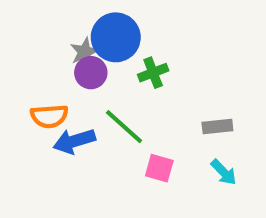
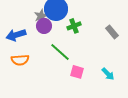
orange semicircle: (49, 116) -> (20, 60), moved
gray rectangle: (217, 127) -> (112, 32), moved, turned 56
blue arrow: (74, 141) -> (16, 35), moved

